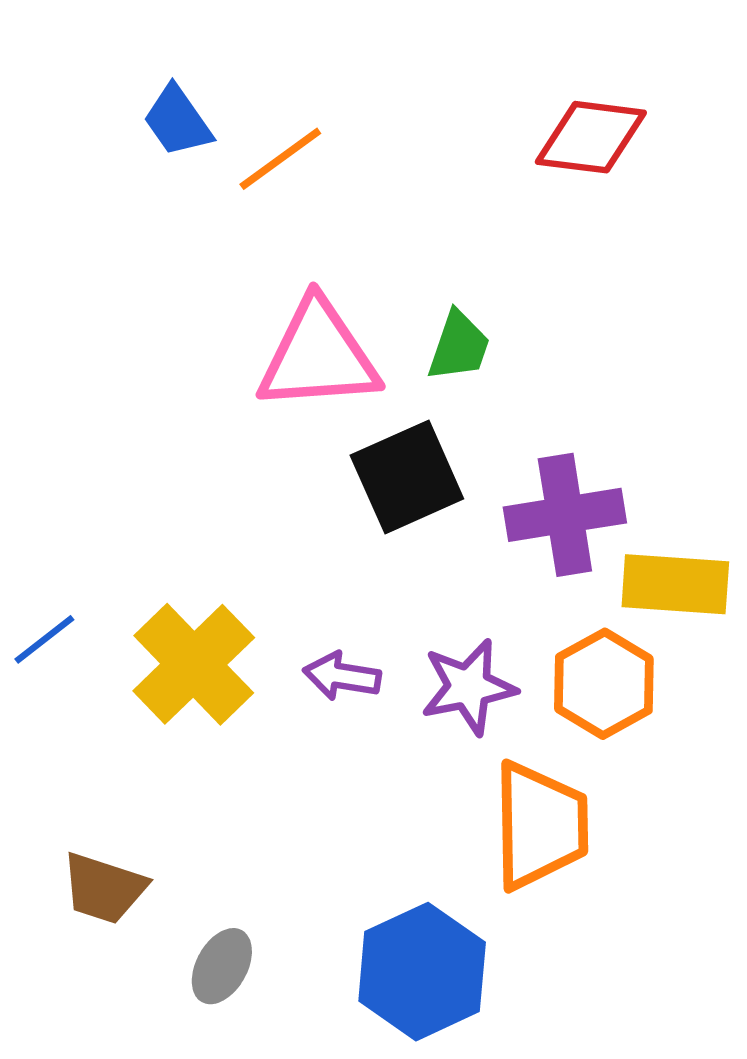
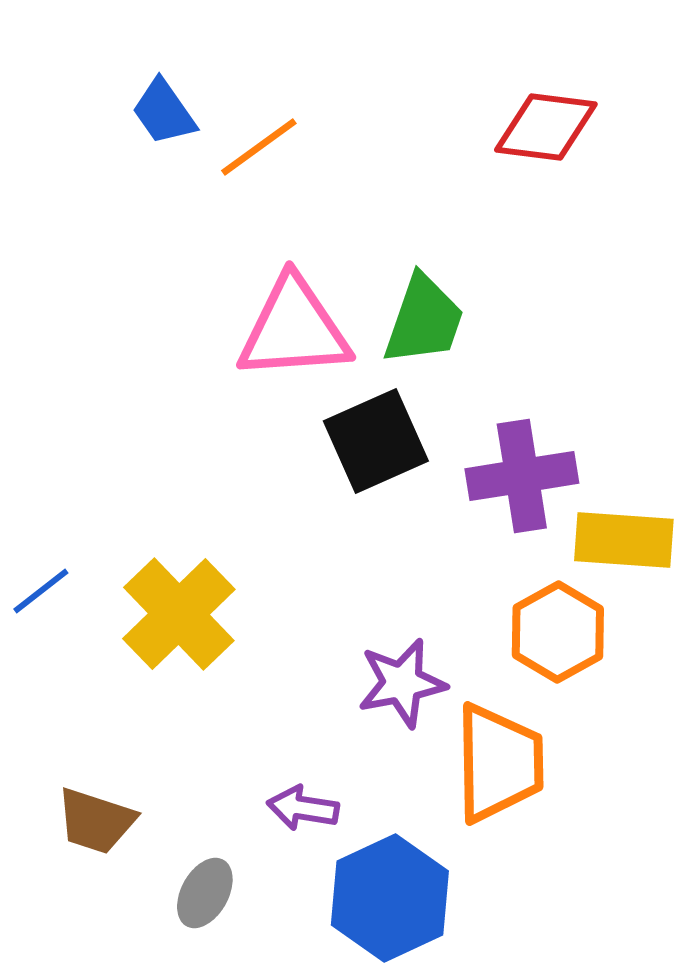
green trapezoid: (459, 346) -> (424, 320), size x1.4
purple arrow: (342, 676) -> (303, 808), moved
purple star: (469, 687) -> (402, 683), moved

